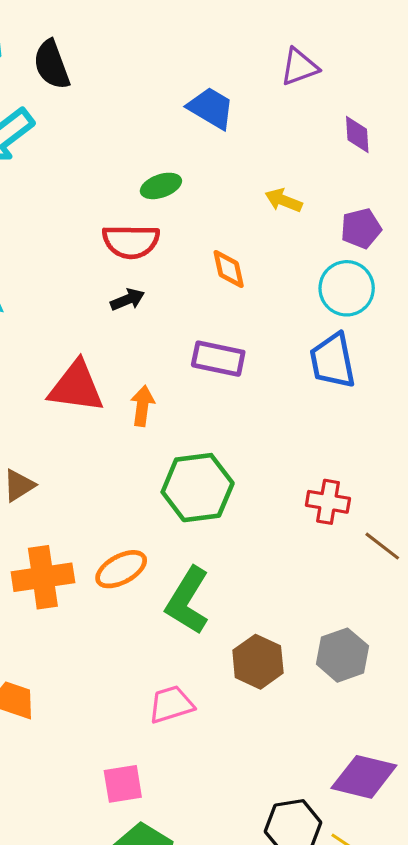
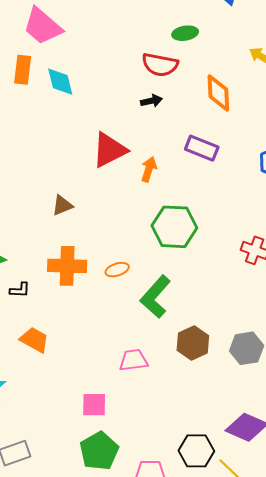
orange diamond: (229, 269) -> (218, 93), size x1.4
red triangle: (76, 387) -> (109, 150), turned -45
orange ellipse: (121, 569) -> (117, 270), size x0.7

